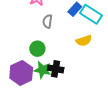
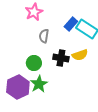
black cross: (56, 69) -> (61, 58), moved
green star: (42, 70) -> (39, 84), turned 30

